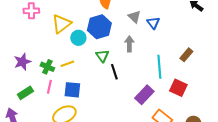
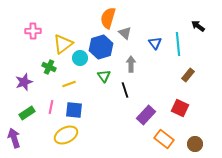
gray triangle: (134, 17) -> (125, 33), moved
green cross: (47, 67) -> (49, 67), moved
cyan line: (159, 67) -> (178, 44), moved
black line: (114, 72) -> (125, 90), moved

